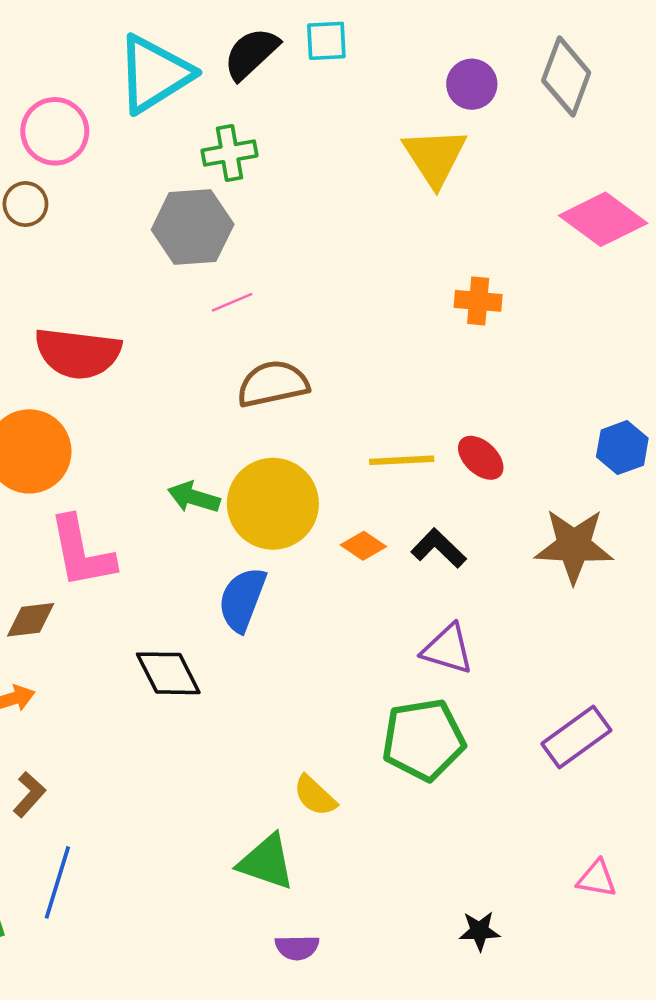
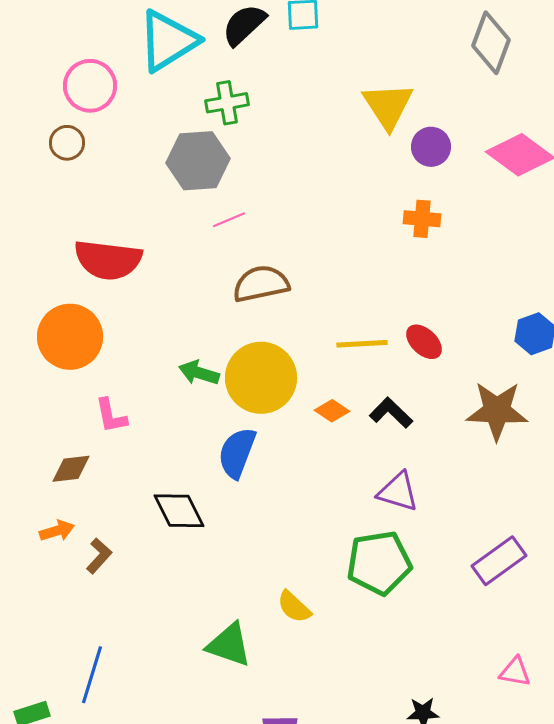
purple circle: (472, 84) -> (431, 147), moved
pink L-shape: (82, 552) -> (111, 416), size x0.6
brown L-shape: (29, 794) -> (99, 556), moved
green triangle: (266, 862) -> (229, 645), moved

